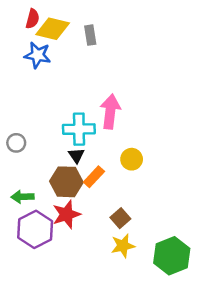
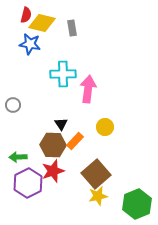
cyan cross: (79, 129) -> (63, 74), moved
gray circle: (16, 143) -> (13, 105), moved
brown square: (120, 218) -> (96, 174), size x1.8

